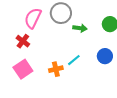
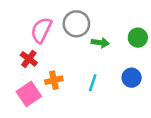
cyan line: (74, 60) -> (93, 83), turned -32
orange cross: (56, 69) -> (54, 80), moved

